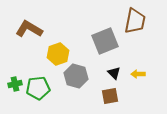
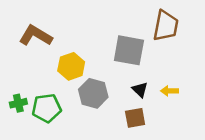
gray square: (105, 41) -> (129, 50), turned 32

